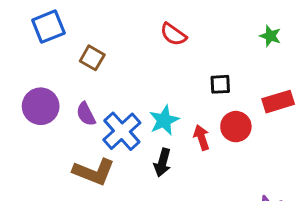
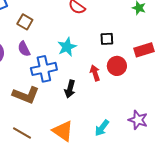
purple semicircle: (86, 114) -> (24, 49), moved
cyan star: (164, 120) -> (67, 47), moved
blue cross: (122, 131) -> (44, 69), turned 30

